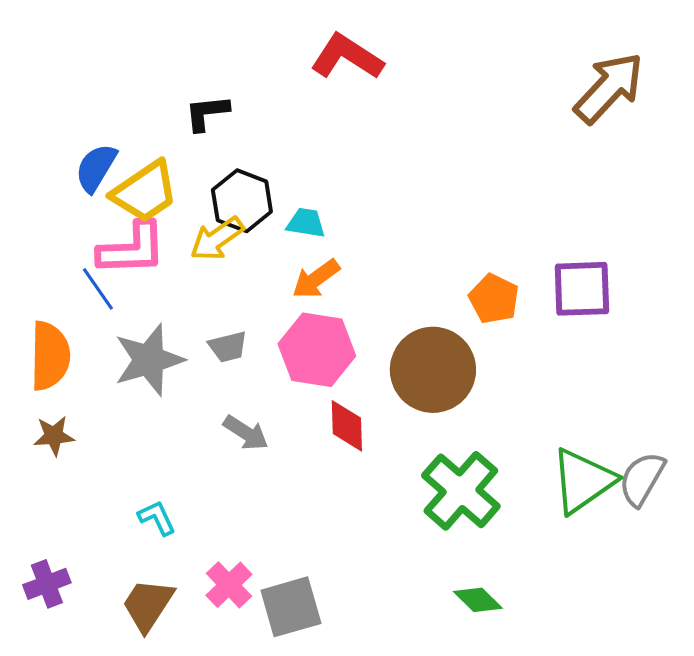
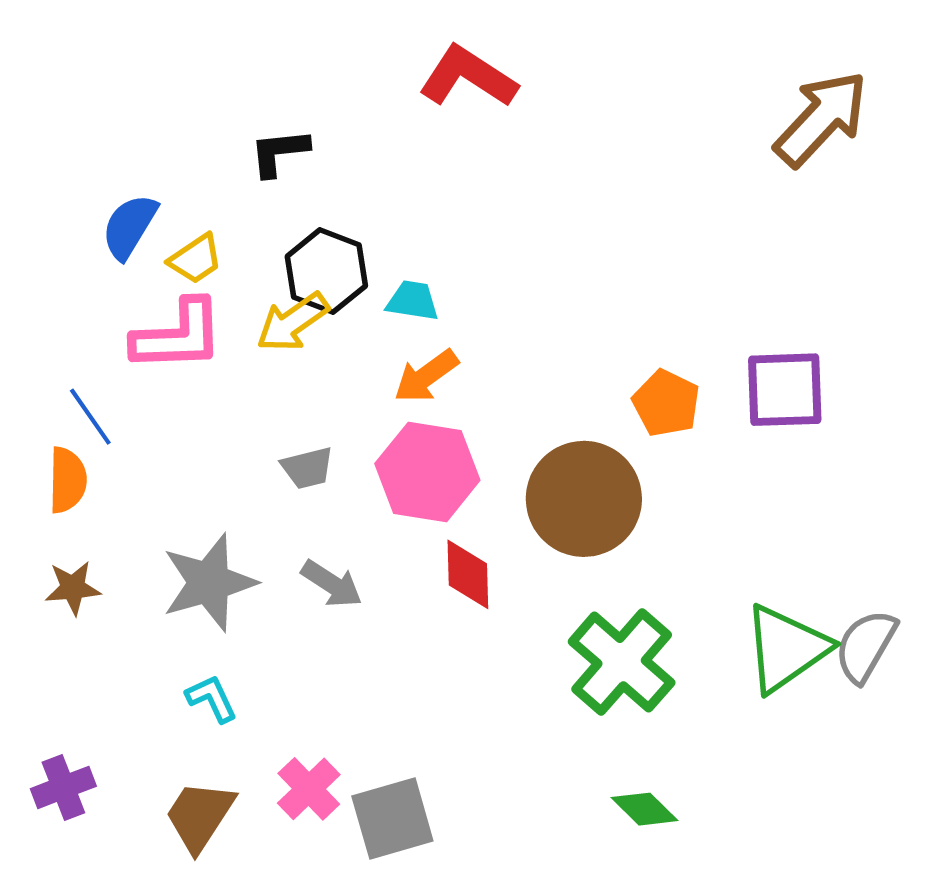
yellow trapezoid: (145, 192) -> (196, 259), size x0.6
blue line: (98, 289) -> (90, 417), moved
orange semicircle: (50, 356) -> (67, 480), size x0.7
gray star: (149, 360) -> (209, 583), moved

